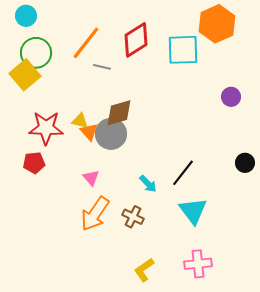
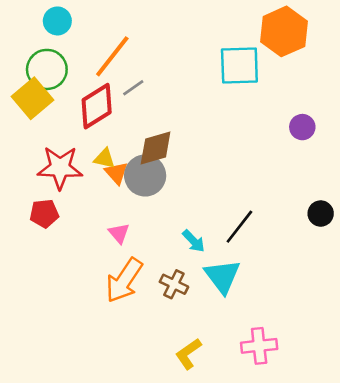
cyan circle: (26, 16) -> (57, 21), moved
red diamond: (136, 40) -> (97, 106), moved
gray line: (102, 67) -> (133, 88), turned -48
cyan triangle: (193, 211) -> (222, 276), moved

